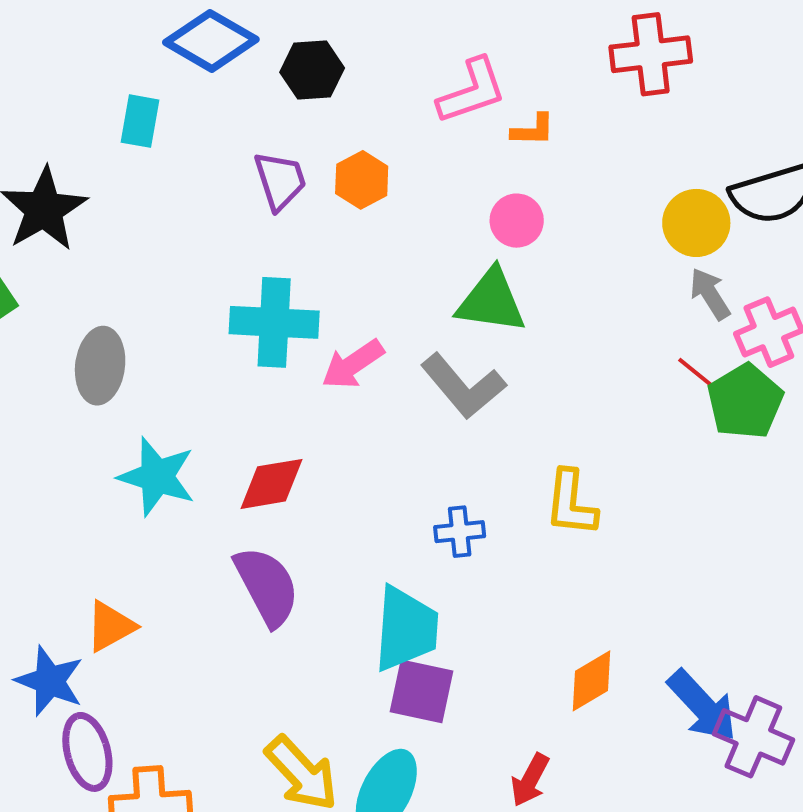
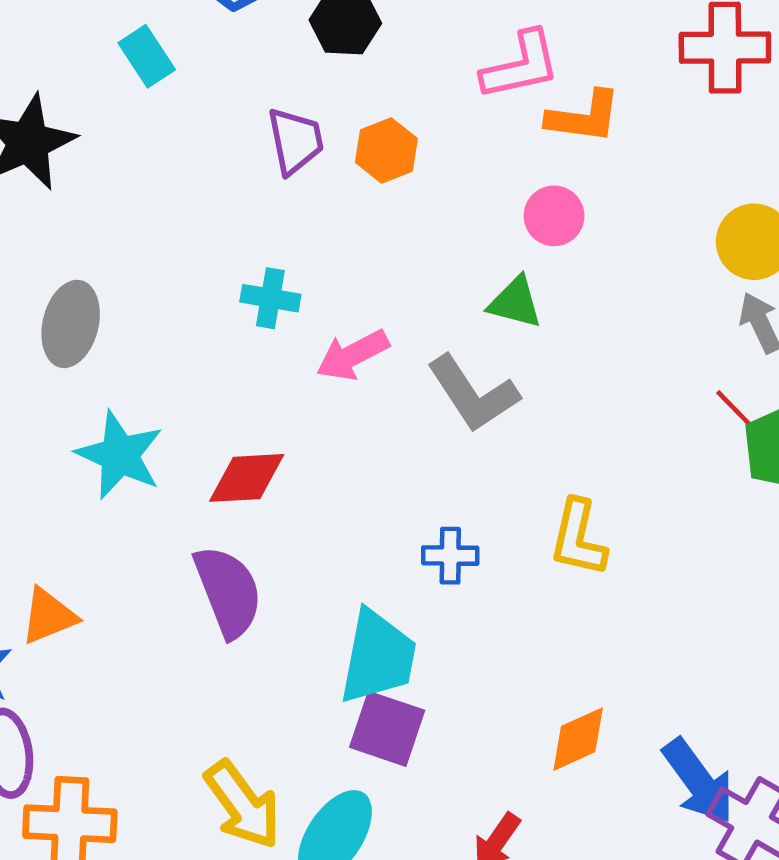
cyan rectangle: (140, 121) -> (147, 56), turned -50
orange L-shape: (533, 130) -> (584, 117), size x1.5
green triangle: (491, 301) -> (515, 303), size x0.7
cyan cross: (274, 322) -> (270, 298), size x0.6

